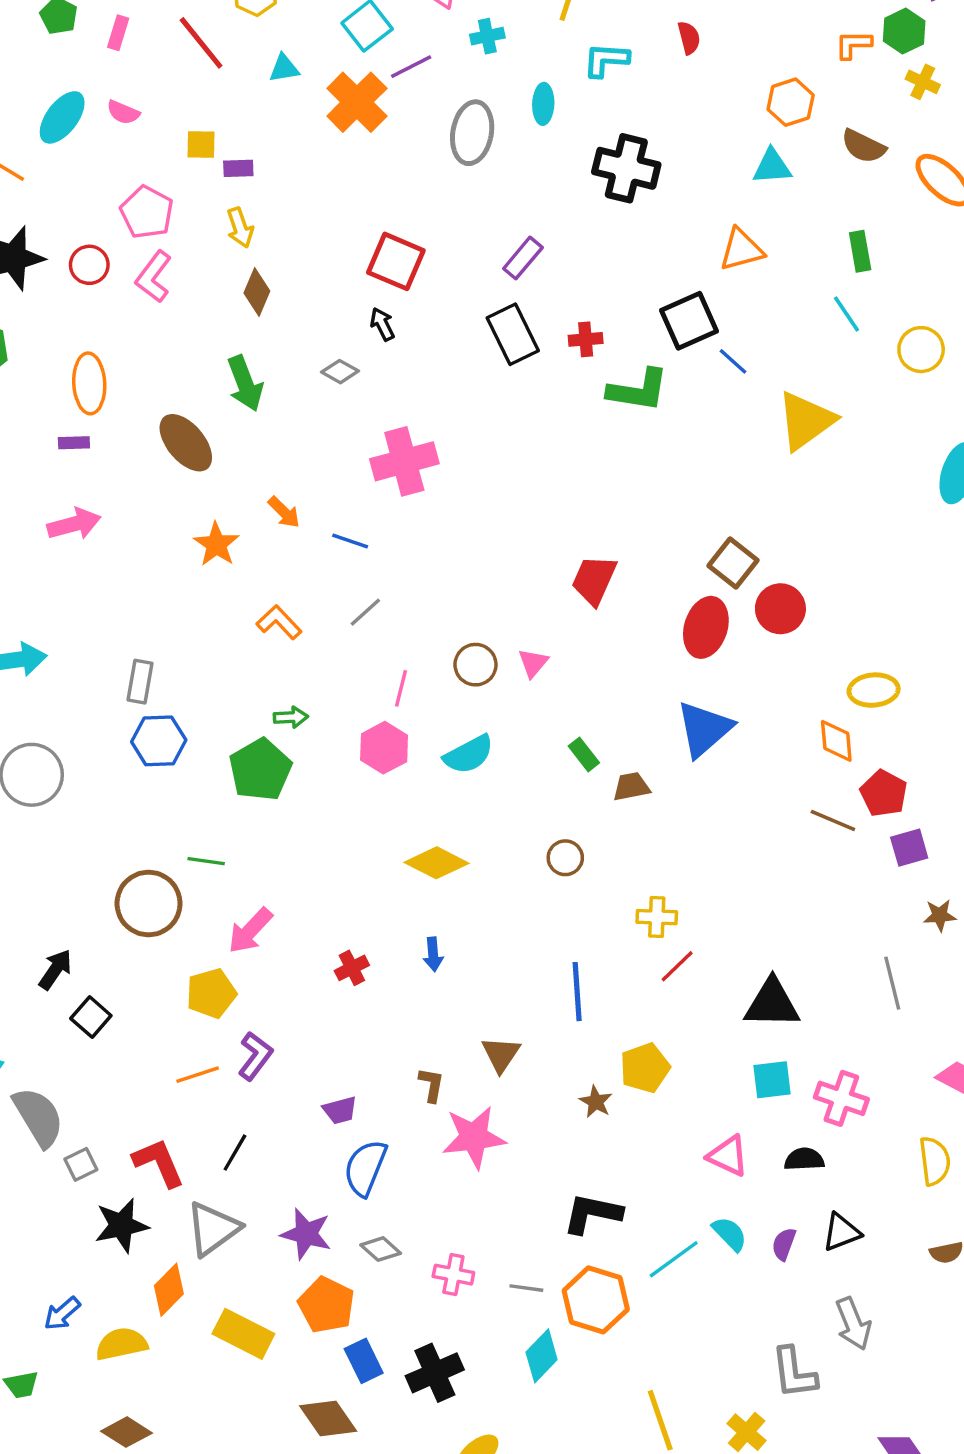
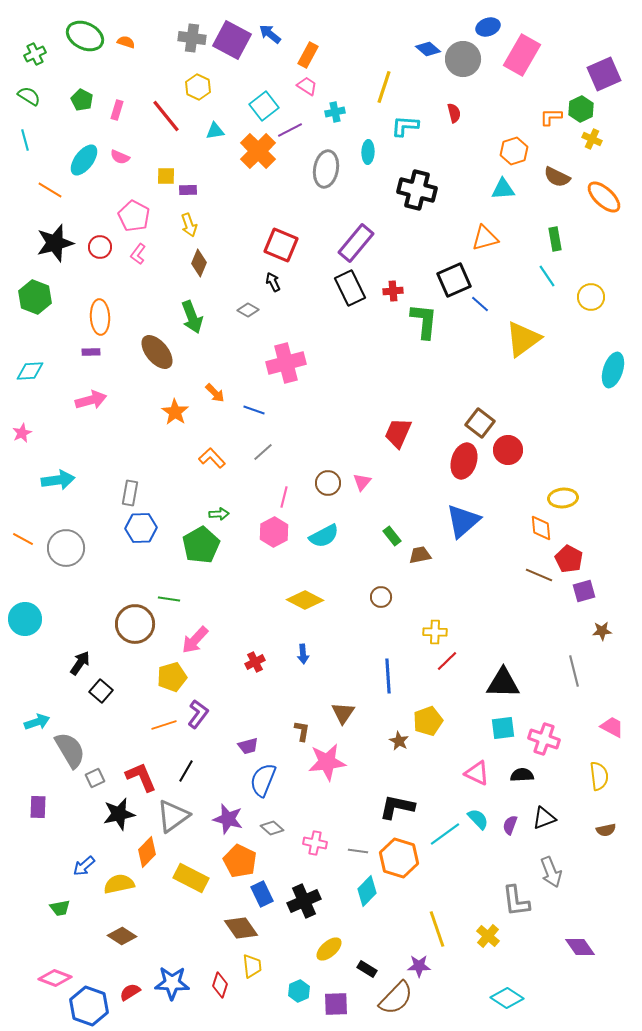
purple rectangle: (523, 258) -> (356, 243), size x1.5
pink L-shape: (154, 277) -> (138, 254), size x0.7
green L-shape: (638, 390) -> (424, 321), turned -93

